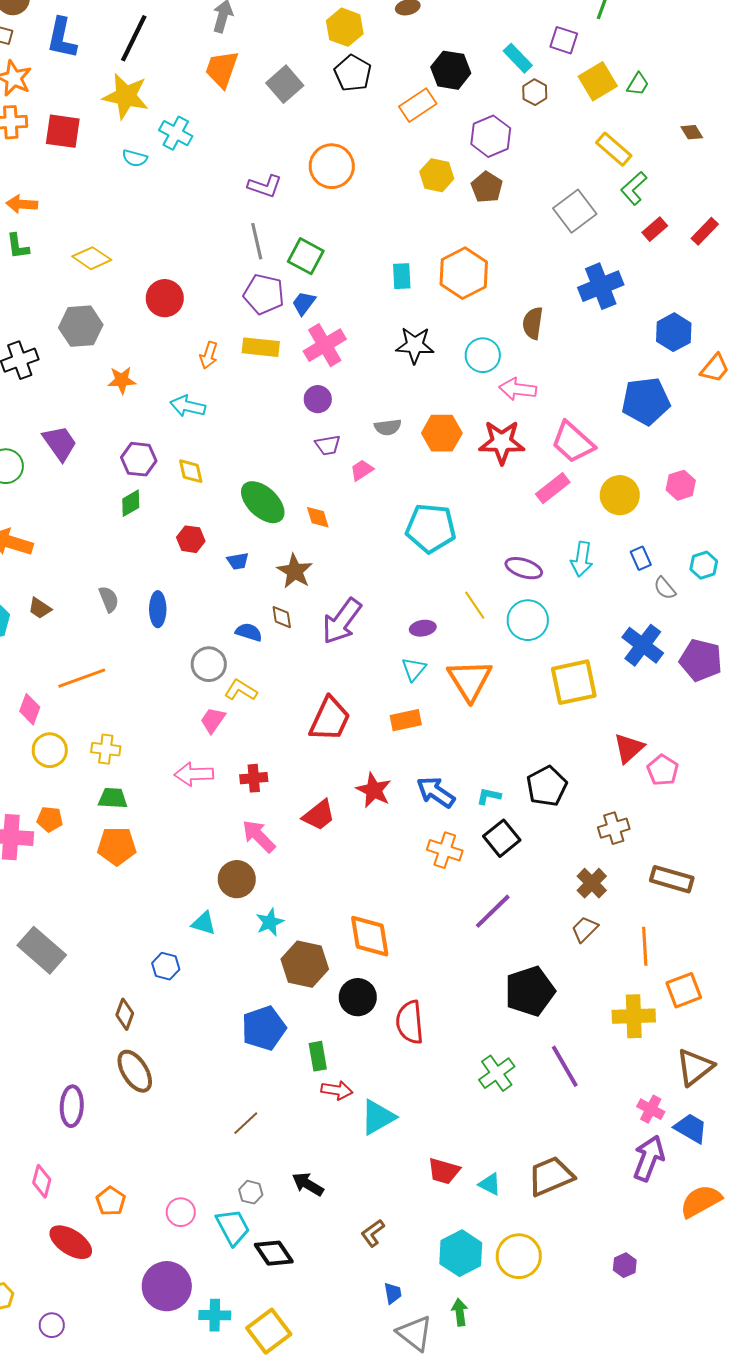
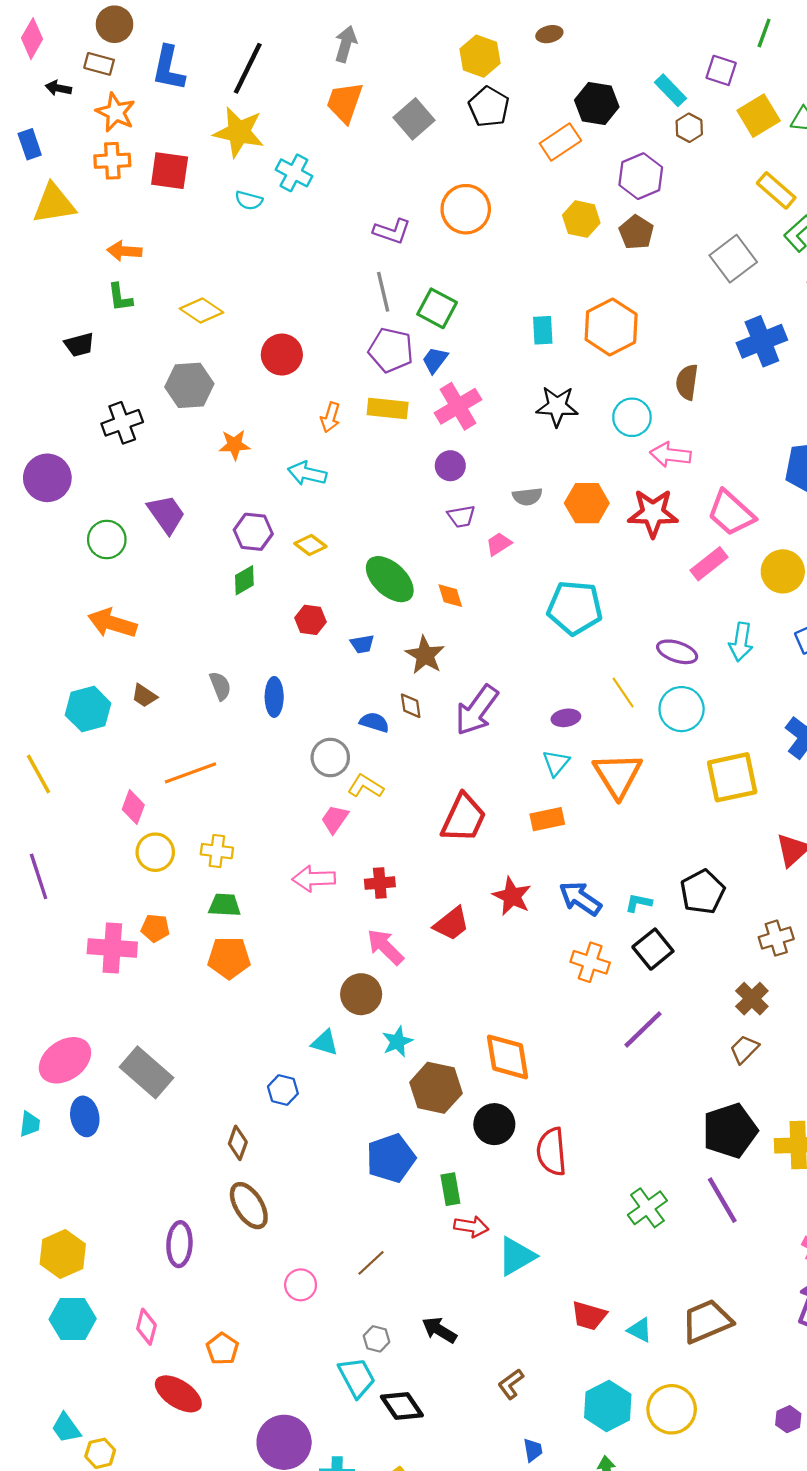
yellow diamond: (191, 471) -> (310, 545), turned -40
black pentagon: (530, 991) -> (730, 1131), moved
pink circle: (181, 1212) -> (301, 1285), moved

